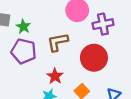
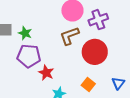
brown L-shape: (58, 42) -> (69, 36), moved
red star: (55, 76) -> (46, 73), moved

